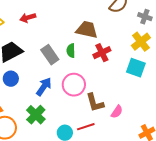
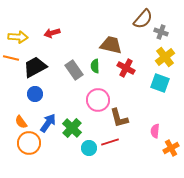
gray cross: (145, 17) -> (161, 32), moved
red cross: (102, 53) -> (126, 68), turned -36
blue arrow: (44, 87) -> (48, 123), moved
pink semicircle: (117, 112) -> (155, 131), moved, turned 152
green cross: (36, 115) -> (72, 128), moved

